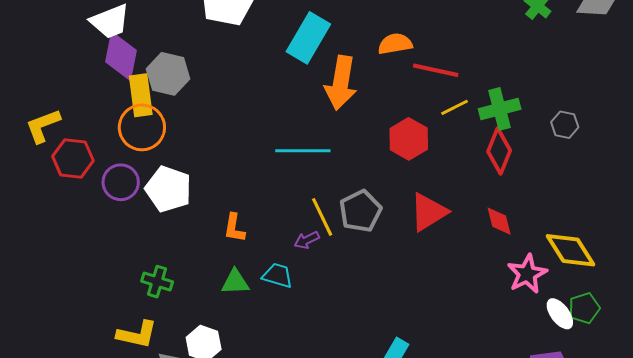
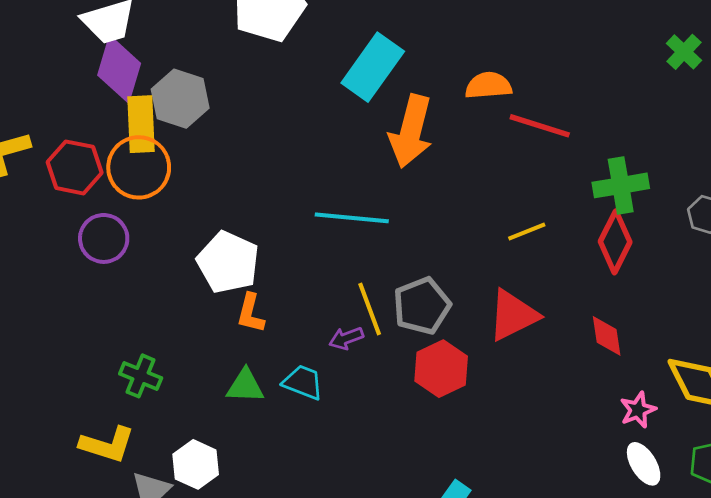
yellow line: (455, 107) -> (527, 231), moved
red hexagon: (409, 139) -> (441, 369), moved
red hexagon: (73, 158) -> (75, 167), moved
white pentagon: (168, 189) -> (228, 262), moved
pink star: (527, 274) -> (638, 410), size x0.7
white ellipse: (560, 314) -> (644, 464), moved

